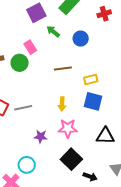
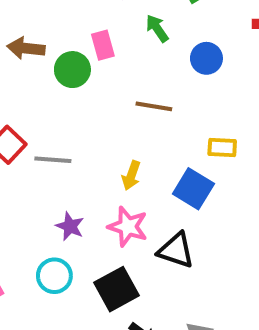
yellow rectangle: (91, 79) -> (222, 148), moved
black triangle: (105, 136) -> (176, 250), moved
cyan circle: (27, 165) -> (54, 276), moved

